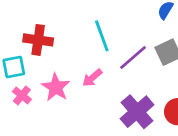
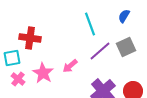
cyan line: (102, 36) -> (90, 24), moved

